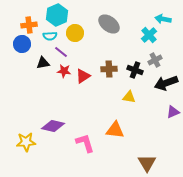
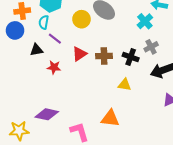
yellow circle: (75, 33) -> (82, 19), moved
cyan semicircle: (50, 36) -> (44, 22), turned 104
red star: (64, 71) -> (54, 67), moved
red triangle: (83, 76) -> (79, 54), moved

